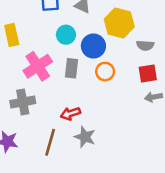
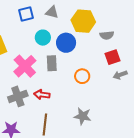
orange circle: (105, 72) -> (82, 76), moved
red arrow: (70, 114) -> (42, 95), moved, turned 35
gray star: (85, 137) -> (83, 116), moved

